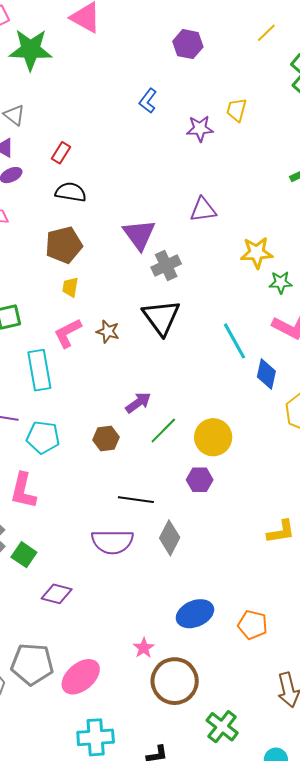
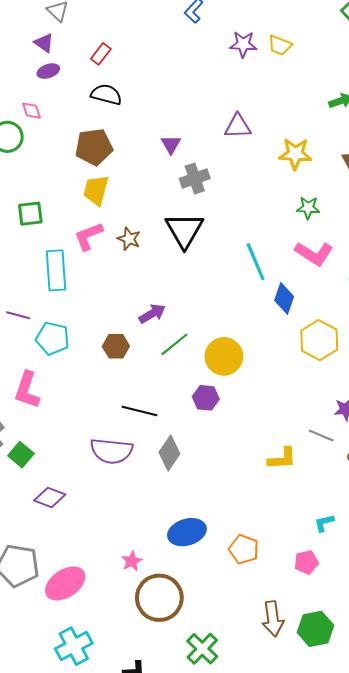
yellow trapezoid: (237, 110) -> (280, 45), moved, turned -90
purple triangle: (139, 235) -> (171, 144), size x0.6
yellow star: (257, 253) -> (295, 154), moved
yellow trapezoid: (70, 287) -> (96, 190), size x1.5
cyan cross: (96, 737) -> (74, 646), turned -30

